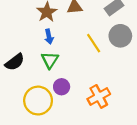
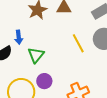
blue arrow: (49, 37) -> (19, 37), moved

